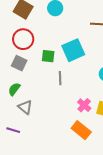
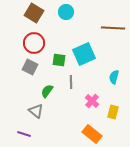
green semicircle: (14, 89) -> (47, 91), moved
pink cross: (84, 105) -> (92, 101), moved

